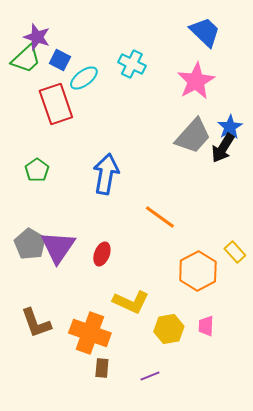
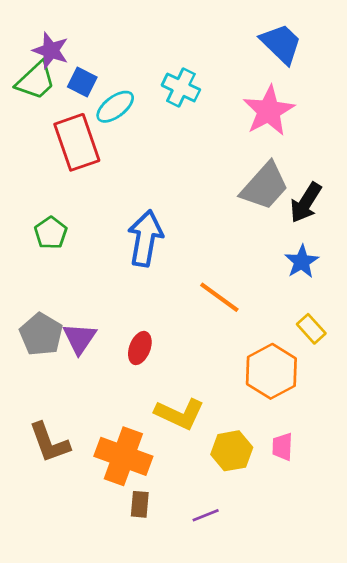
blue star: (230, 127) -> (302, 262), moved
purple triangle: (58, 247) -> (80, 338), size x0.7
yellow rectangle: (235, 252) -> (311, 329), moved

